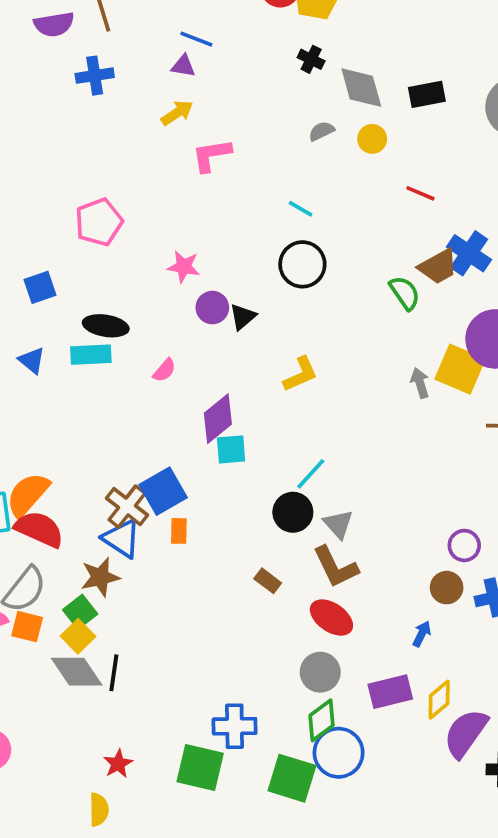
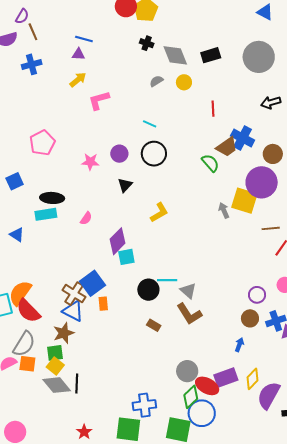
red line: (420, 193) -> (213, 109), turned 70
purple circle: (212, 308) -> (119, 154), moved
blue triangle: (32, 360) -> (17, 235), moved
cyan line: (311, 474) -> (167, 280), moved, turned 54
black circle: (293, 512) -> (148, 290), moved
red semicircle: (39, 529) -> (28, 311), turned -152
green square: (80, 612) -> (55, 353), turned 36
red ellipse: (331, 618) -> (207, 386), moved

